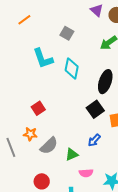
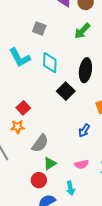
black square: (95, 109) -> (66, 91), moved
orange star: (30, 134) -> (18, 127), moved
green triangle: (72, 154) -> (50, 163), moved

